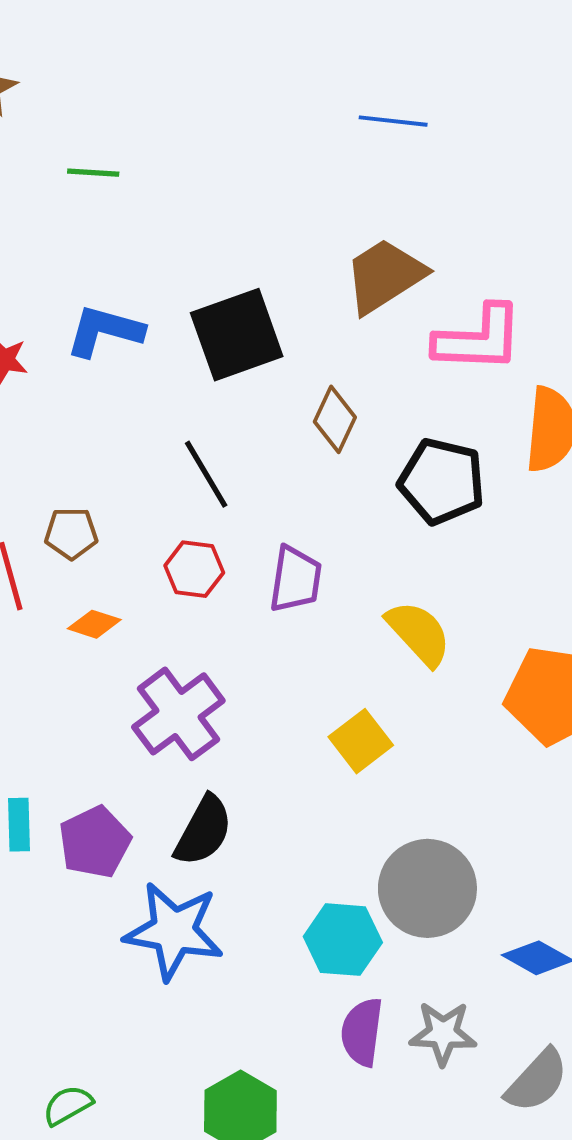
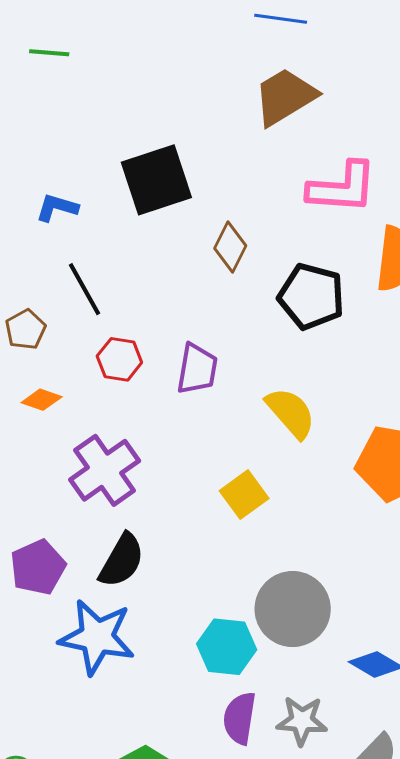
brown trapezoid: (385, 276) -> (285, 97), moved
blue L-shape: (105, 331) -> (57, 208), moved, size x0.7
black line: (206, 474) -> (84, 289), moved
brown pentagon: (71, 533) -> (26, 329), turned -30

